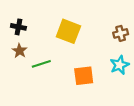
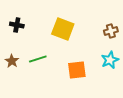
brown star: (20, 51) -> (12, 61), moved

